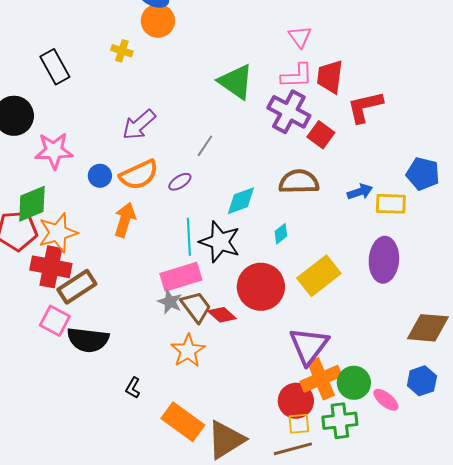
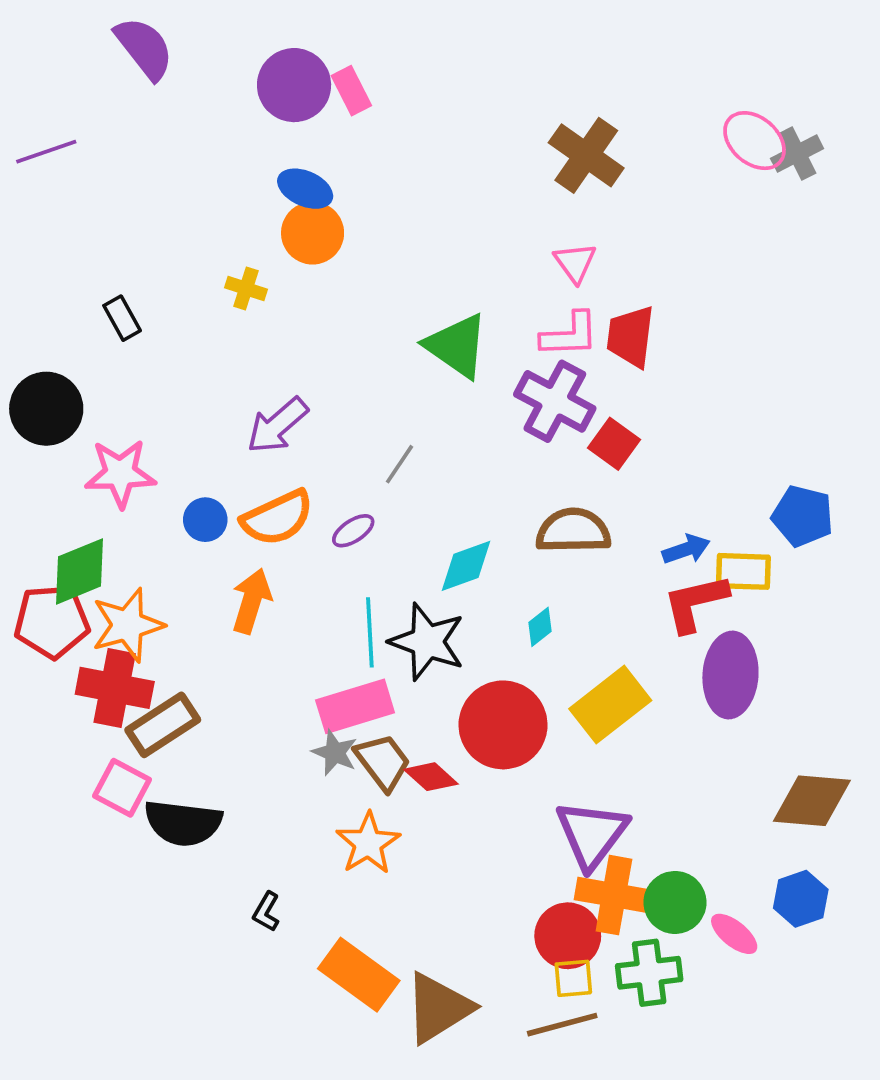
black rectangle: (55, 67) -> (122, 318), size x0.7
red L-shape: (365, 107) -> (695, 603), moved
orange cross: (321, 379) -> (614, 895), turned 33

